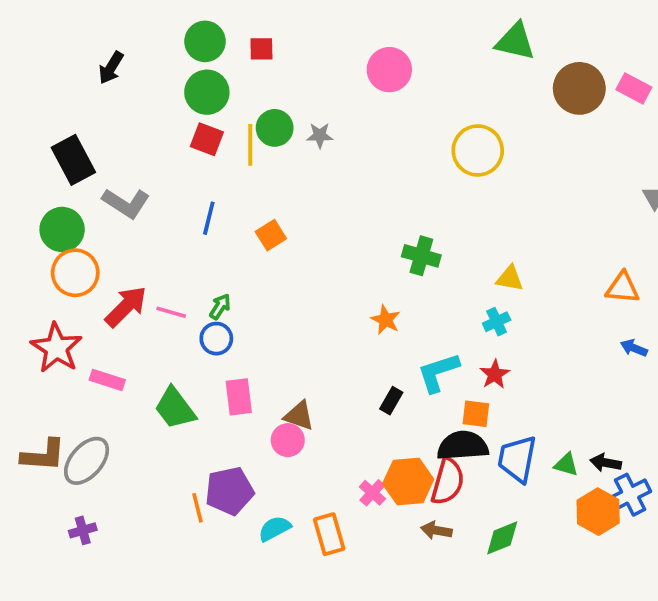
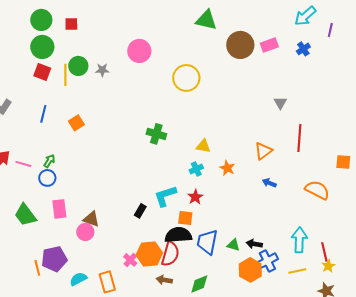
pink circle: (389, 70) -> (139, 51), moved
pink rectangle: (634, 88) -> (269, 45), turned -48
orange triangle: (623, 288) -> (263, 151), turned -42
orange star: (386, 320) -> (227, 168), moved

